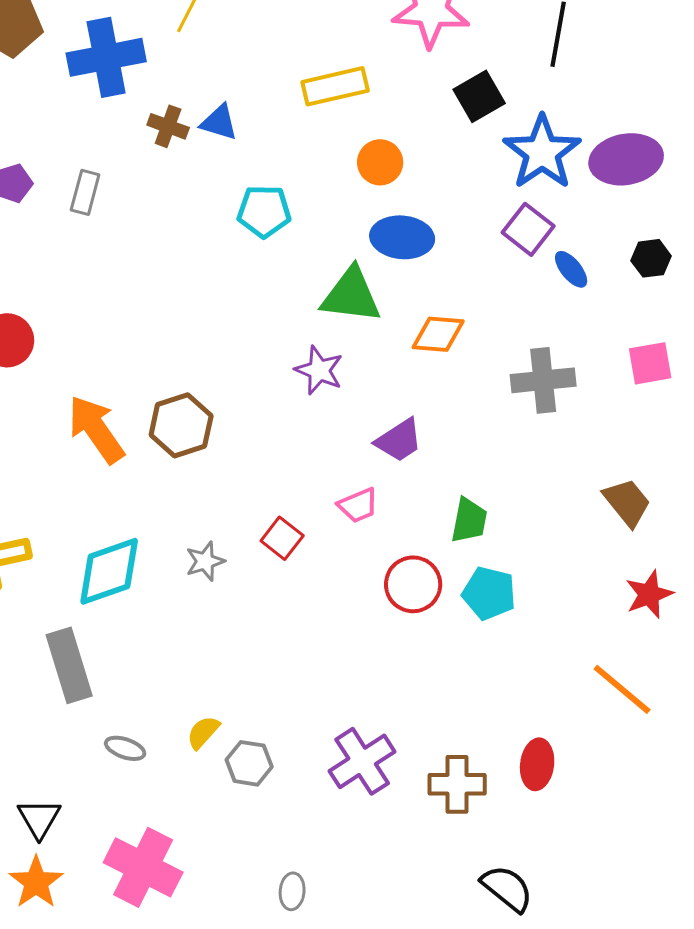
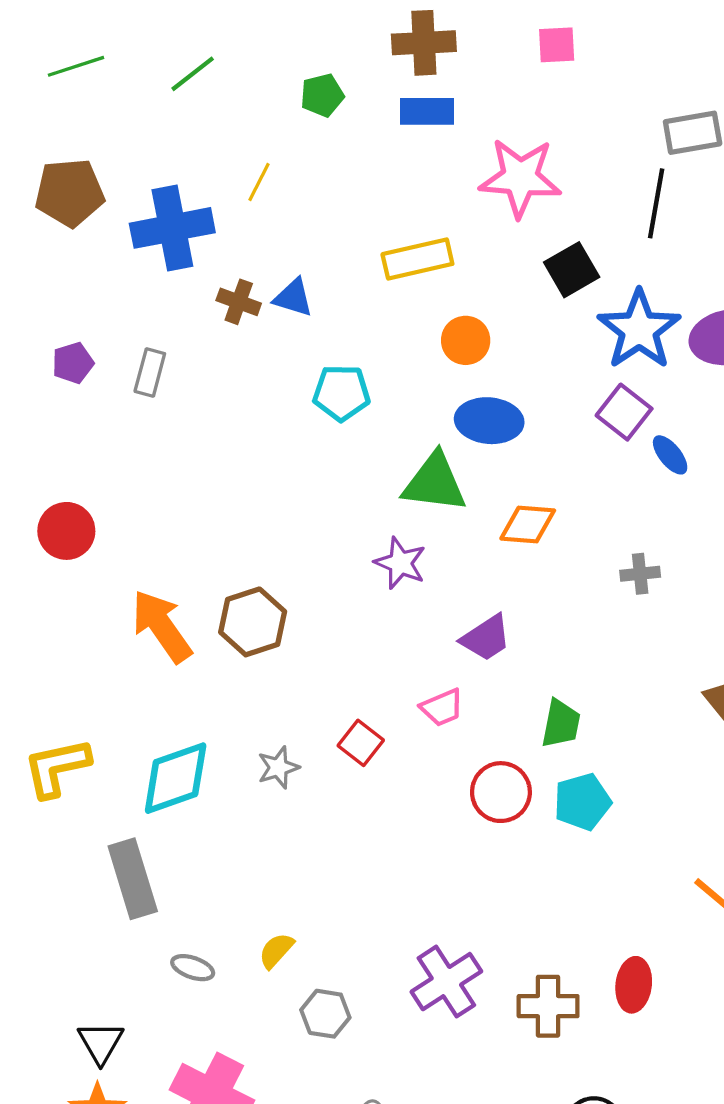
gray cross: (543, 380) -> (640, 574), size x0.6
cyan pentagon: (489, 593) -> (582, 802), turned -30
gray hexagon: (249, 763) -> (325, 1014), moved

